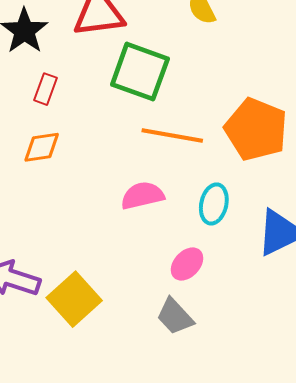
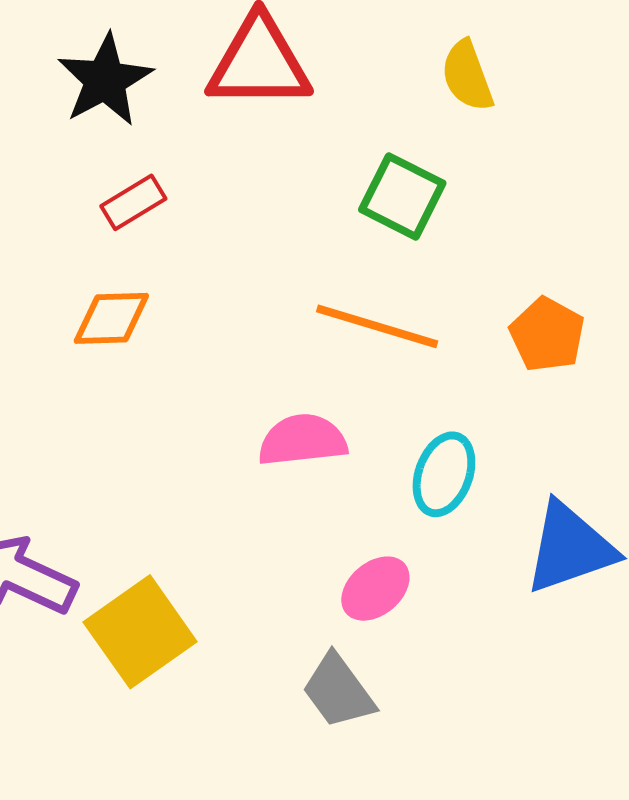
green square: (140, 72) -> (402, 196), moved, size x0.7
red rectangle: (45, 89) -> (133, 202), turned 32
orange pentagon: (256, 129) -> (547, 335), size x0.6

